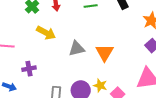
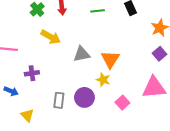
yellow star: (100, 85) -> (103, 80), moved

